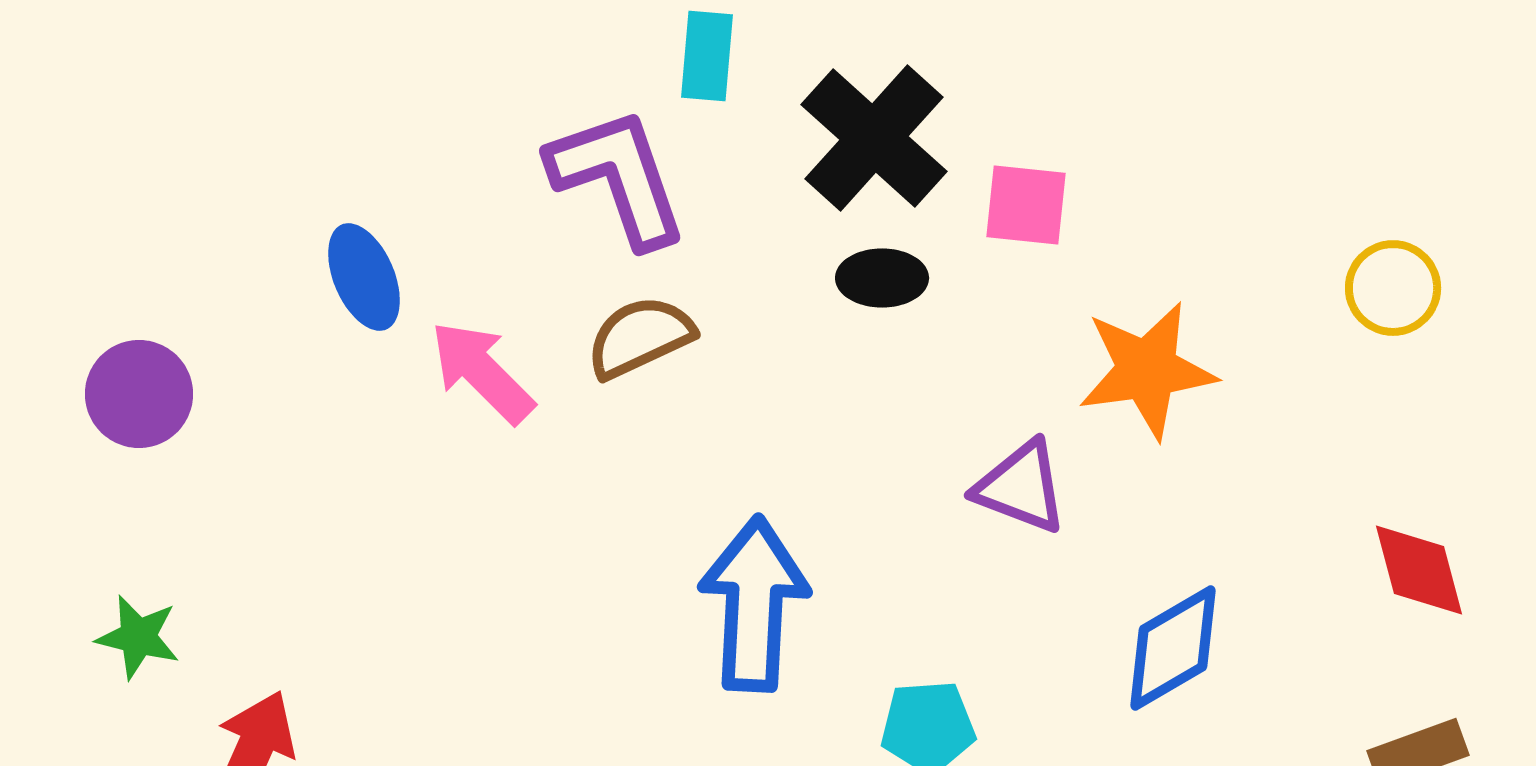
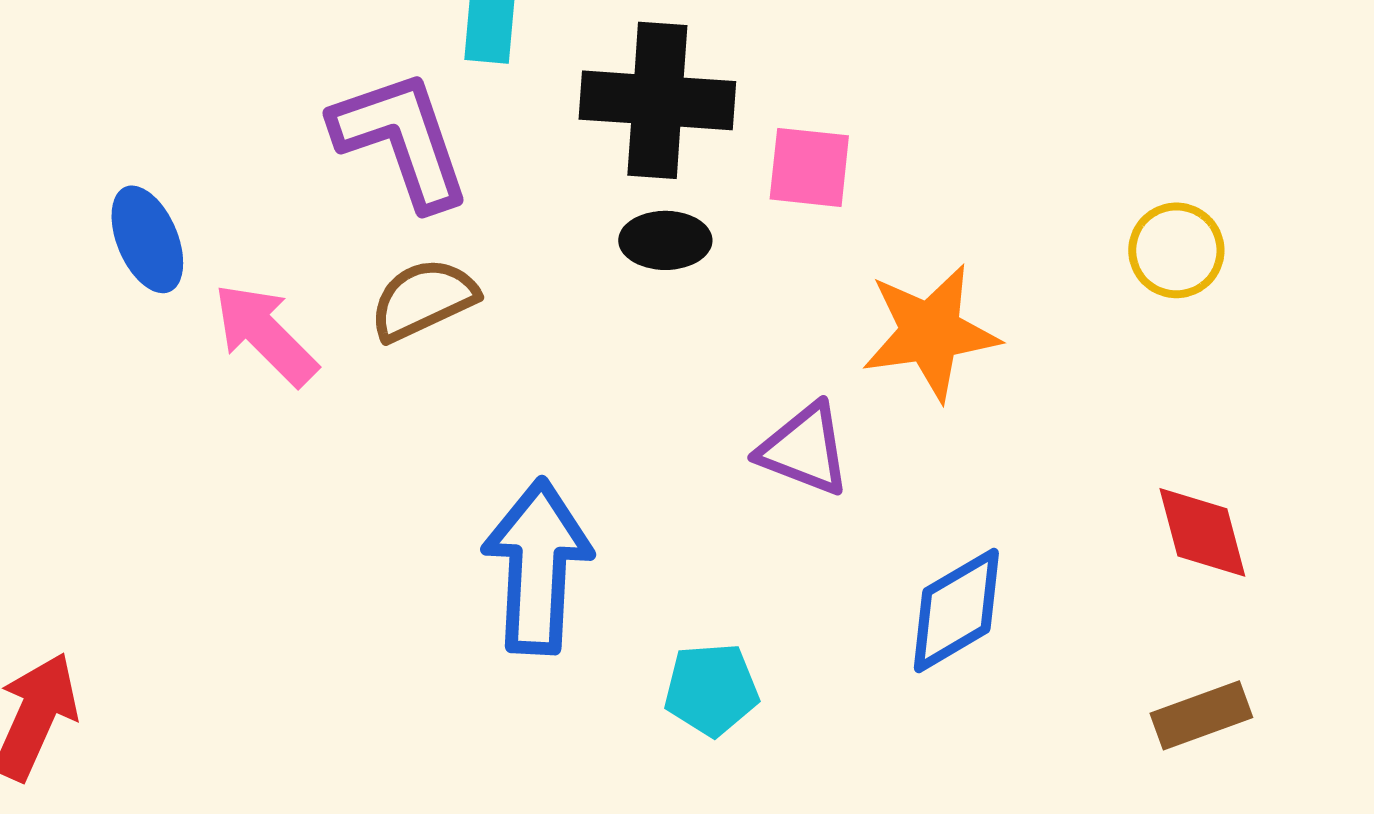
black cross: (874, 138) -> (657, 100), turned -38

